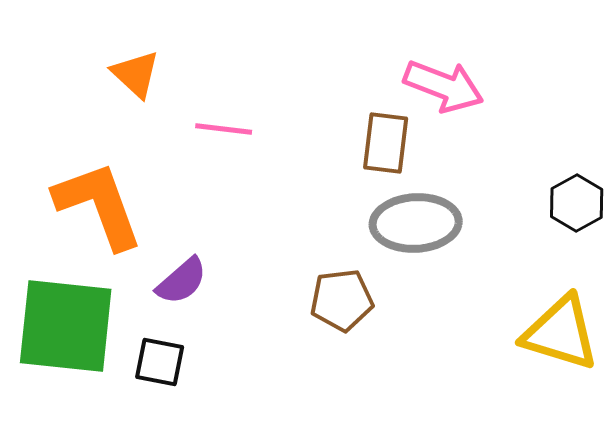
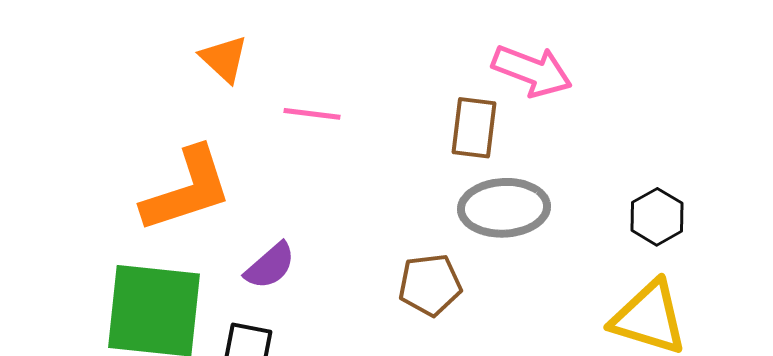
black hexagon: (577, 203) -> (657, 217), moved
orange L-shape: (99, 205) -> (187, 190), turned 92

